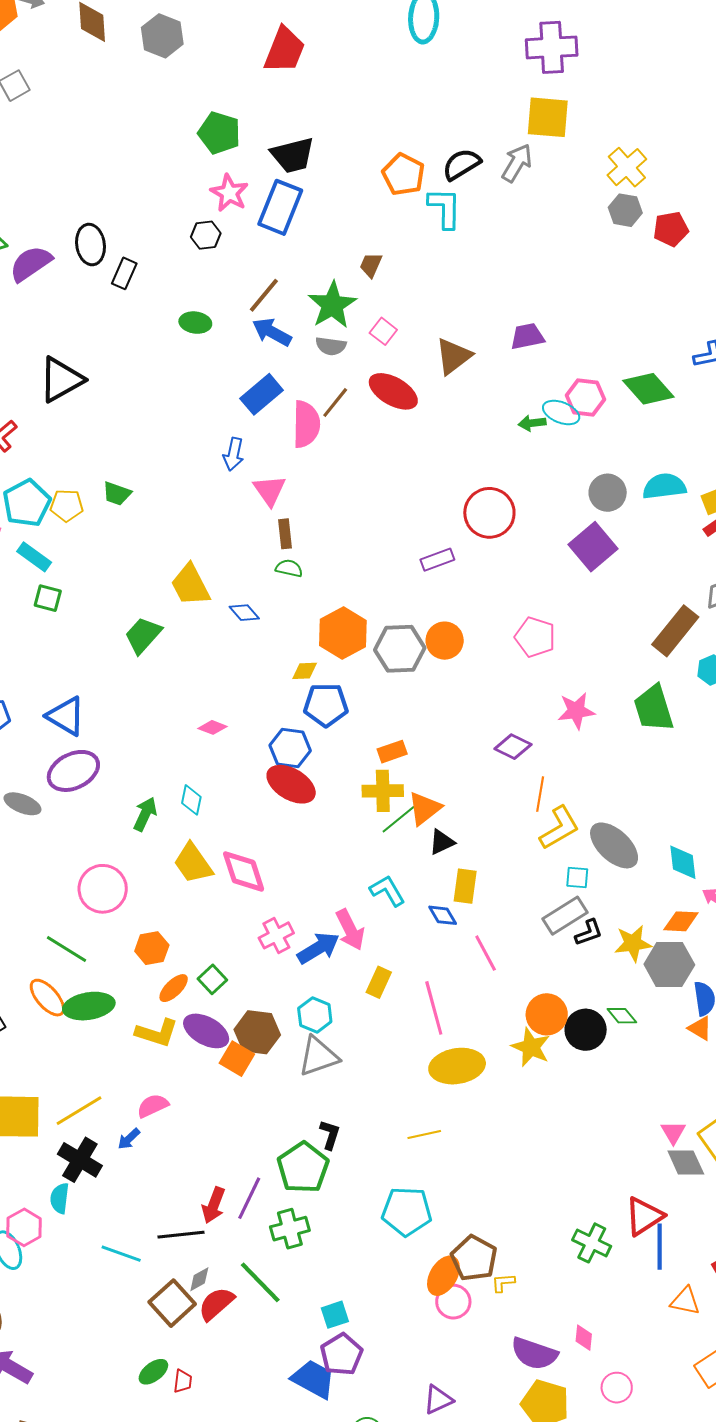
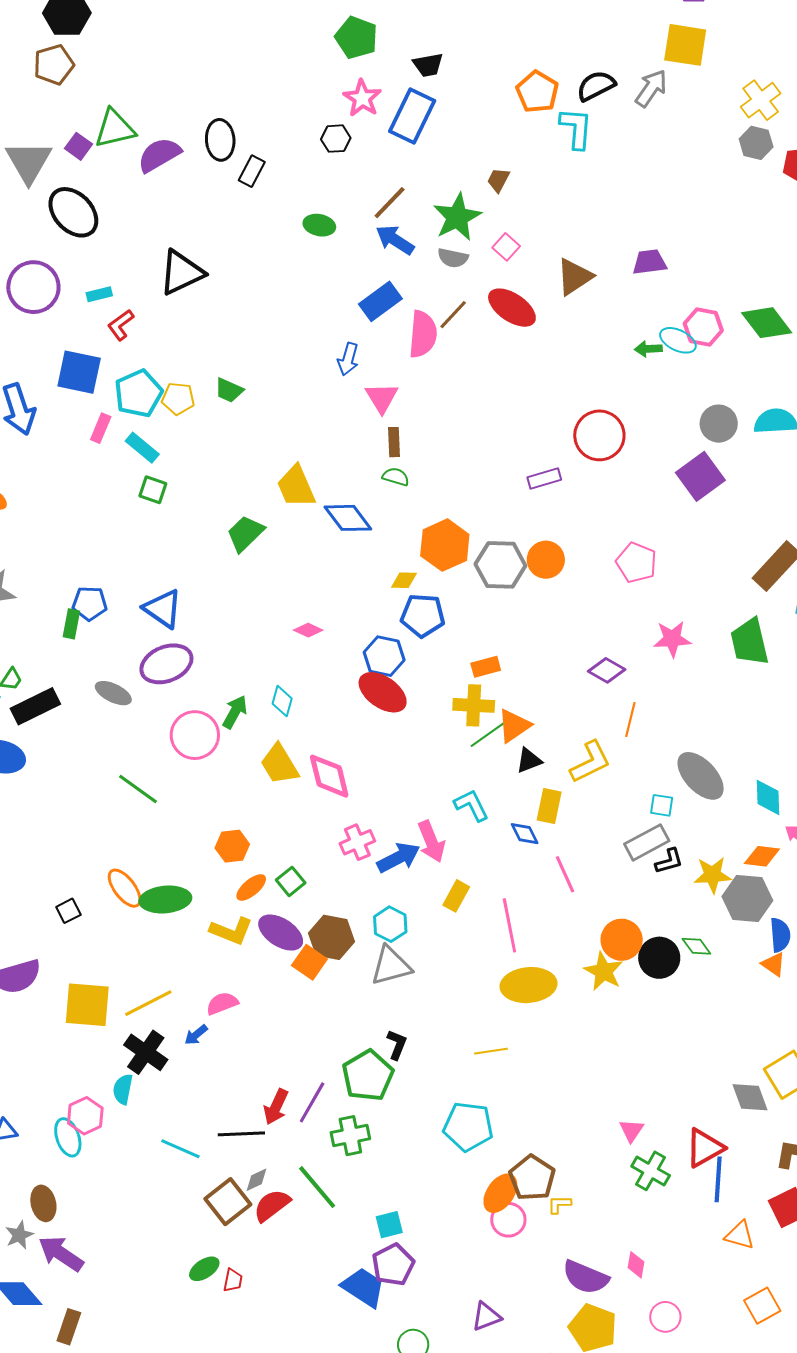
black trapezoid: (293, 155) -> (428, 65), size x0.7
blue diamond: (244, 613) -> (348, 518), size x1.6
yellow L-shape: (559, 828) -> (590, 762), moved
pink circle: (103, 889) -> (195, 735), moved
green line: (66, 949) -> (138, 789), moved
pink triangle: (673, 1132) -> (631, 1131), moved

